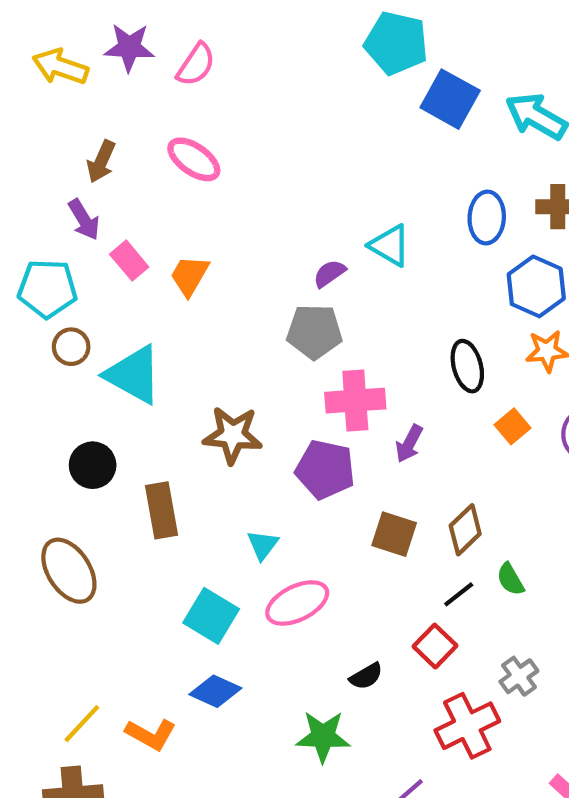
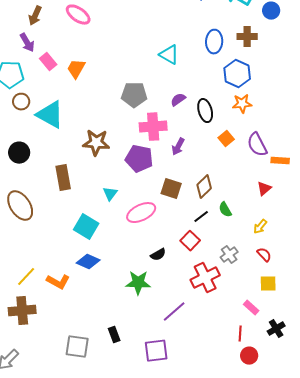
purple semicircle: (329, 273) -> (178, 100), moved
black circle: (93, 465) -> (19, 153), moved
pink ellipse: (297, 603) -> (141, 213), moved

